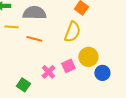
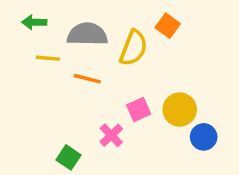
yellow semicircle: (72, 32) -> (133, 48), moved
pink square: (68, 66) -> (139, 110), moved

